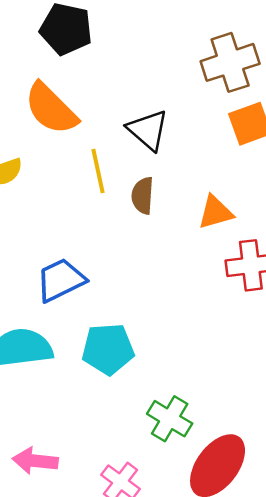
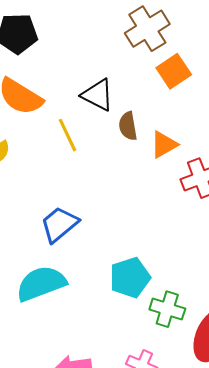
brown semicircle: (143, 196) -> (128, 126), moved
cyan pentagon: (108, 349) -> (130, 278), moved

